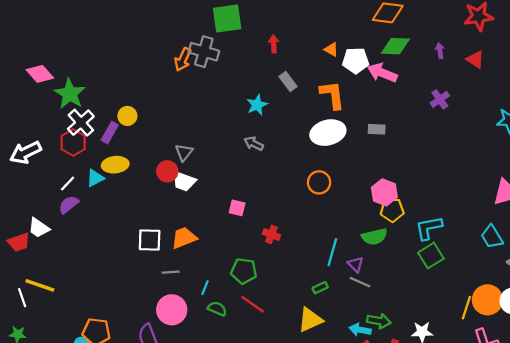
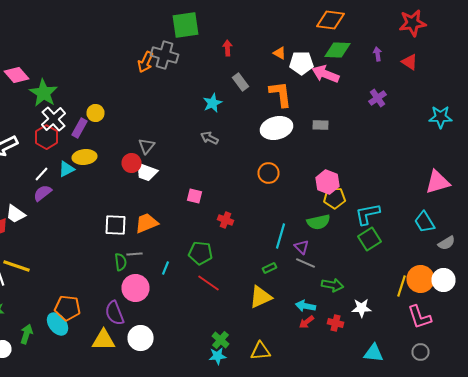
green semicircle: (217, 309) -> (120, 262), moved, turned 60
green arrow: (379, 321) -> (332, 285), moved

